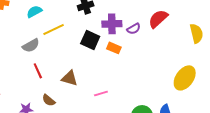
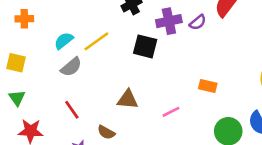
cyan semicircle: (34, 12) -> (64, 41), moved
orange rectangle: (114, 48) -> (208, 86), moved
red line: (38, 71) -> (72, 110), moved

